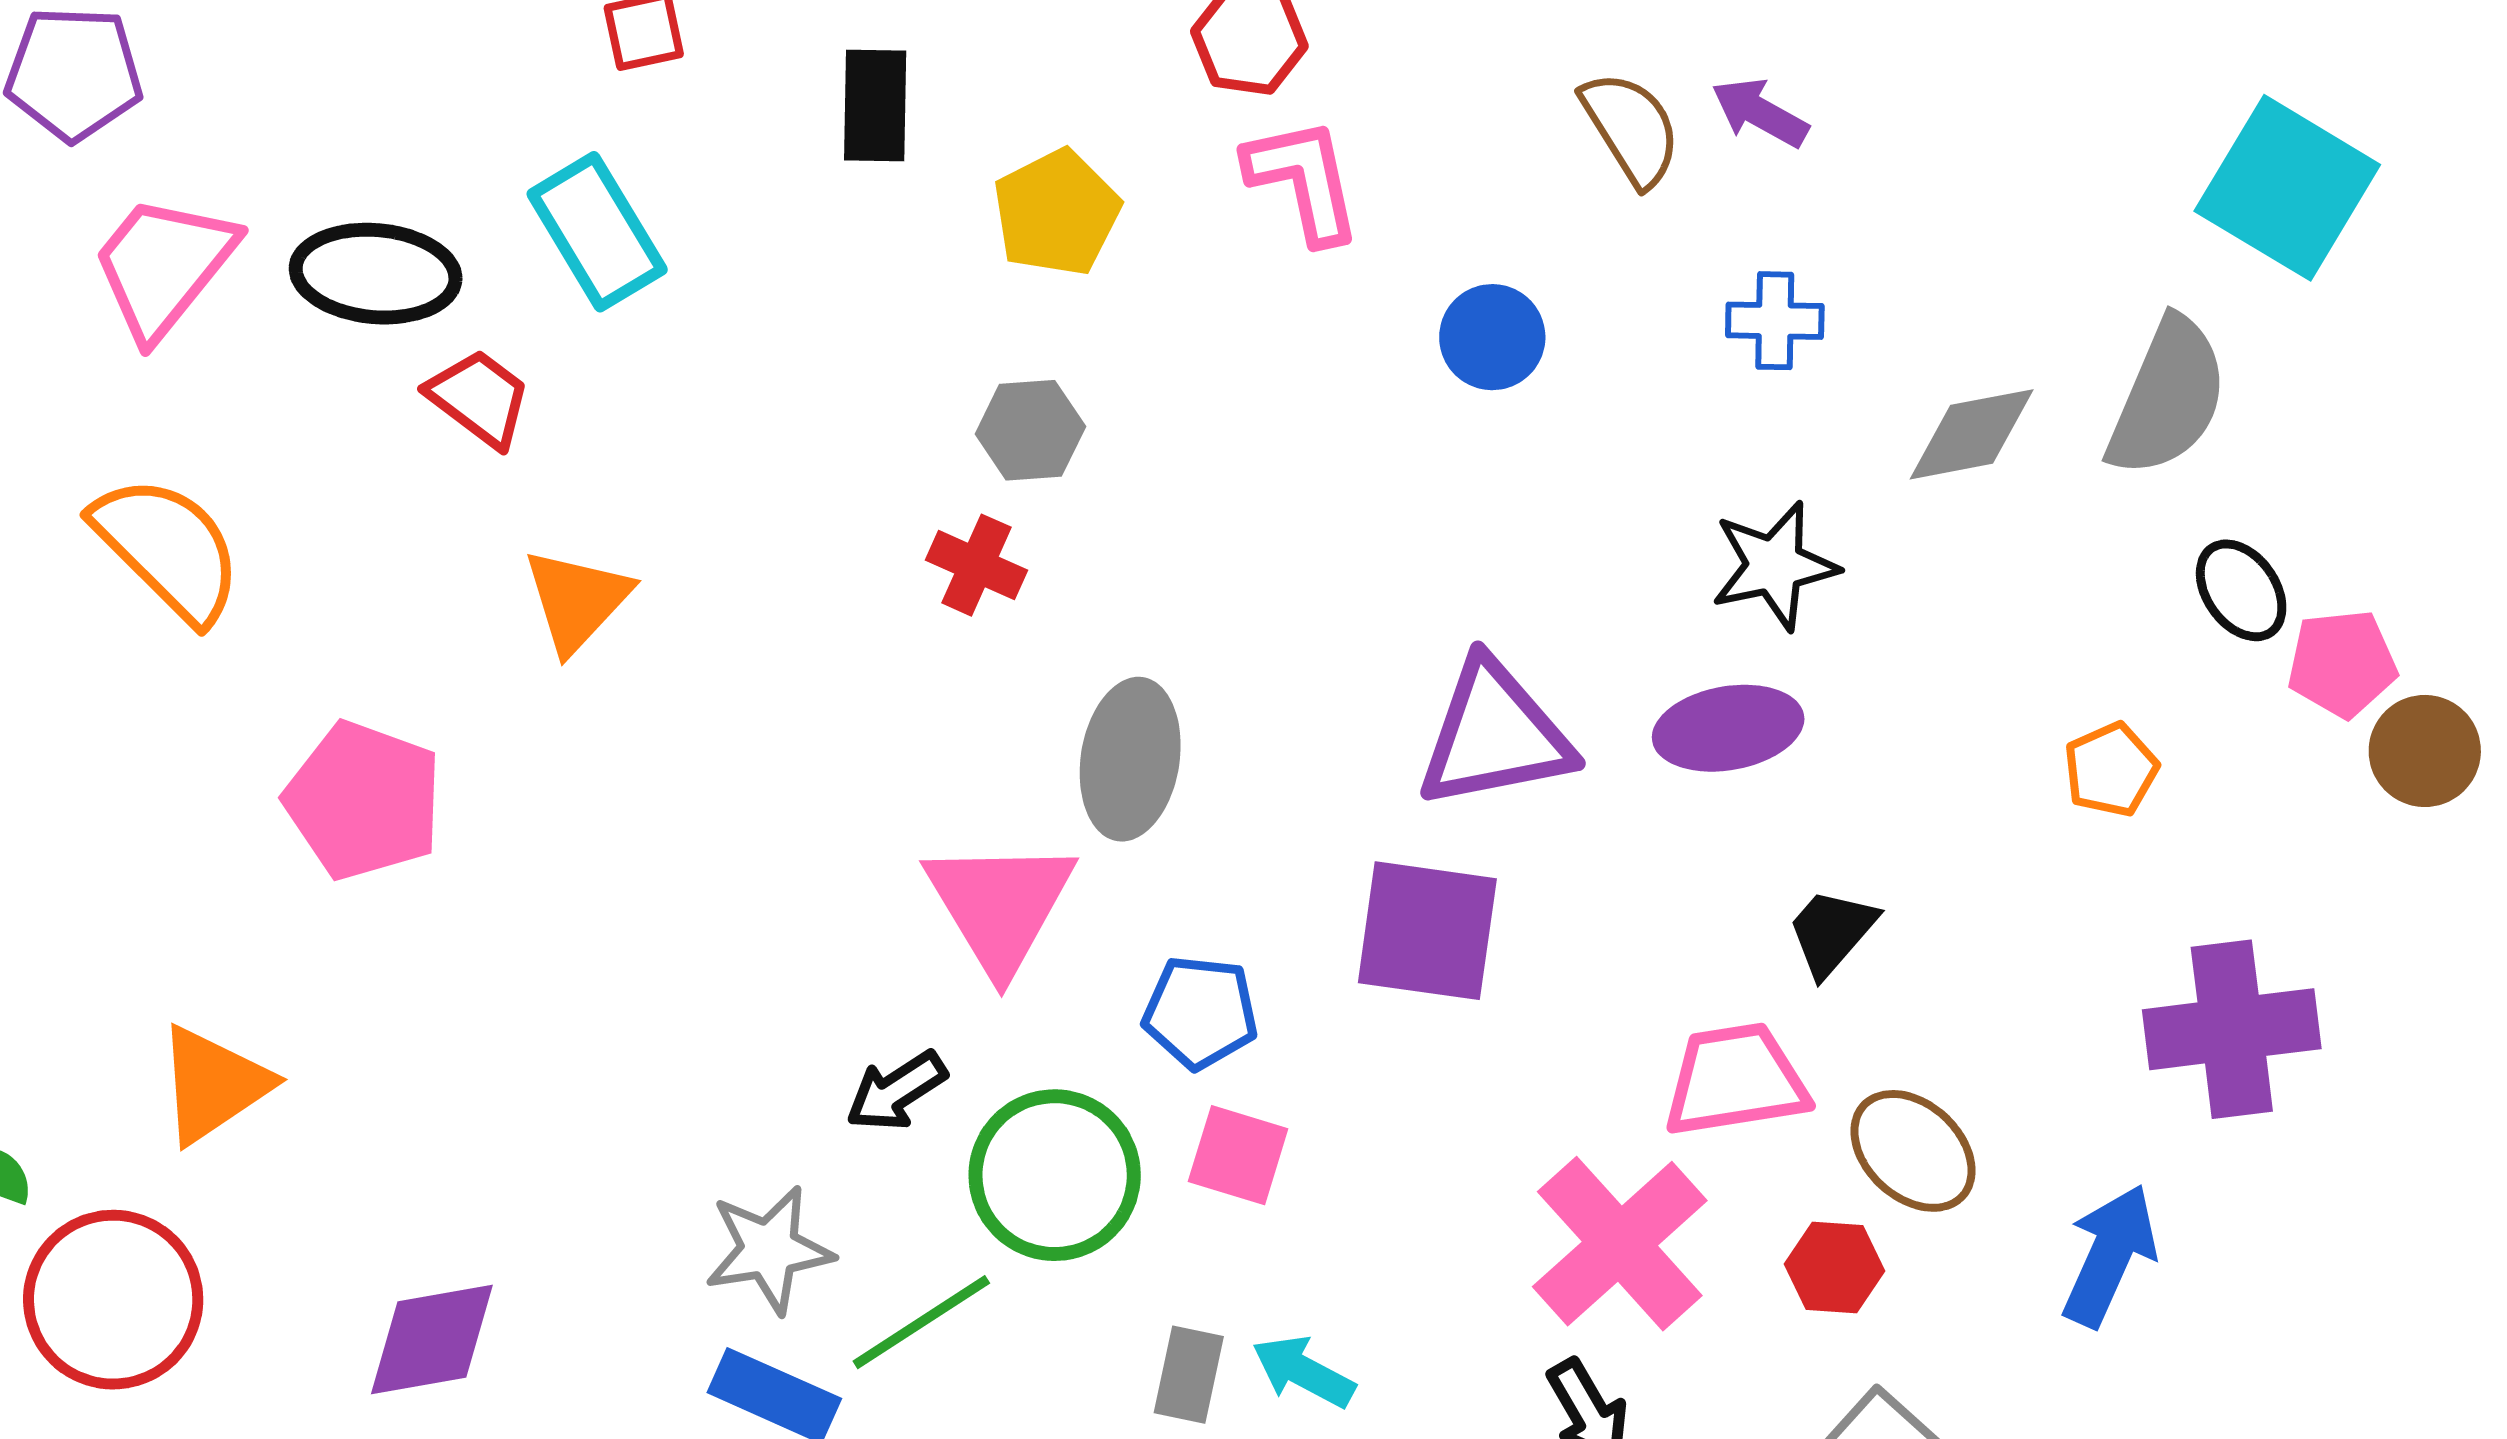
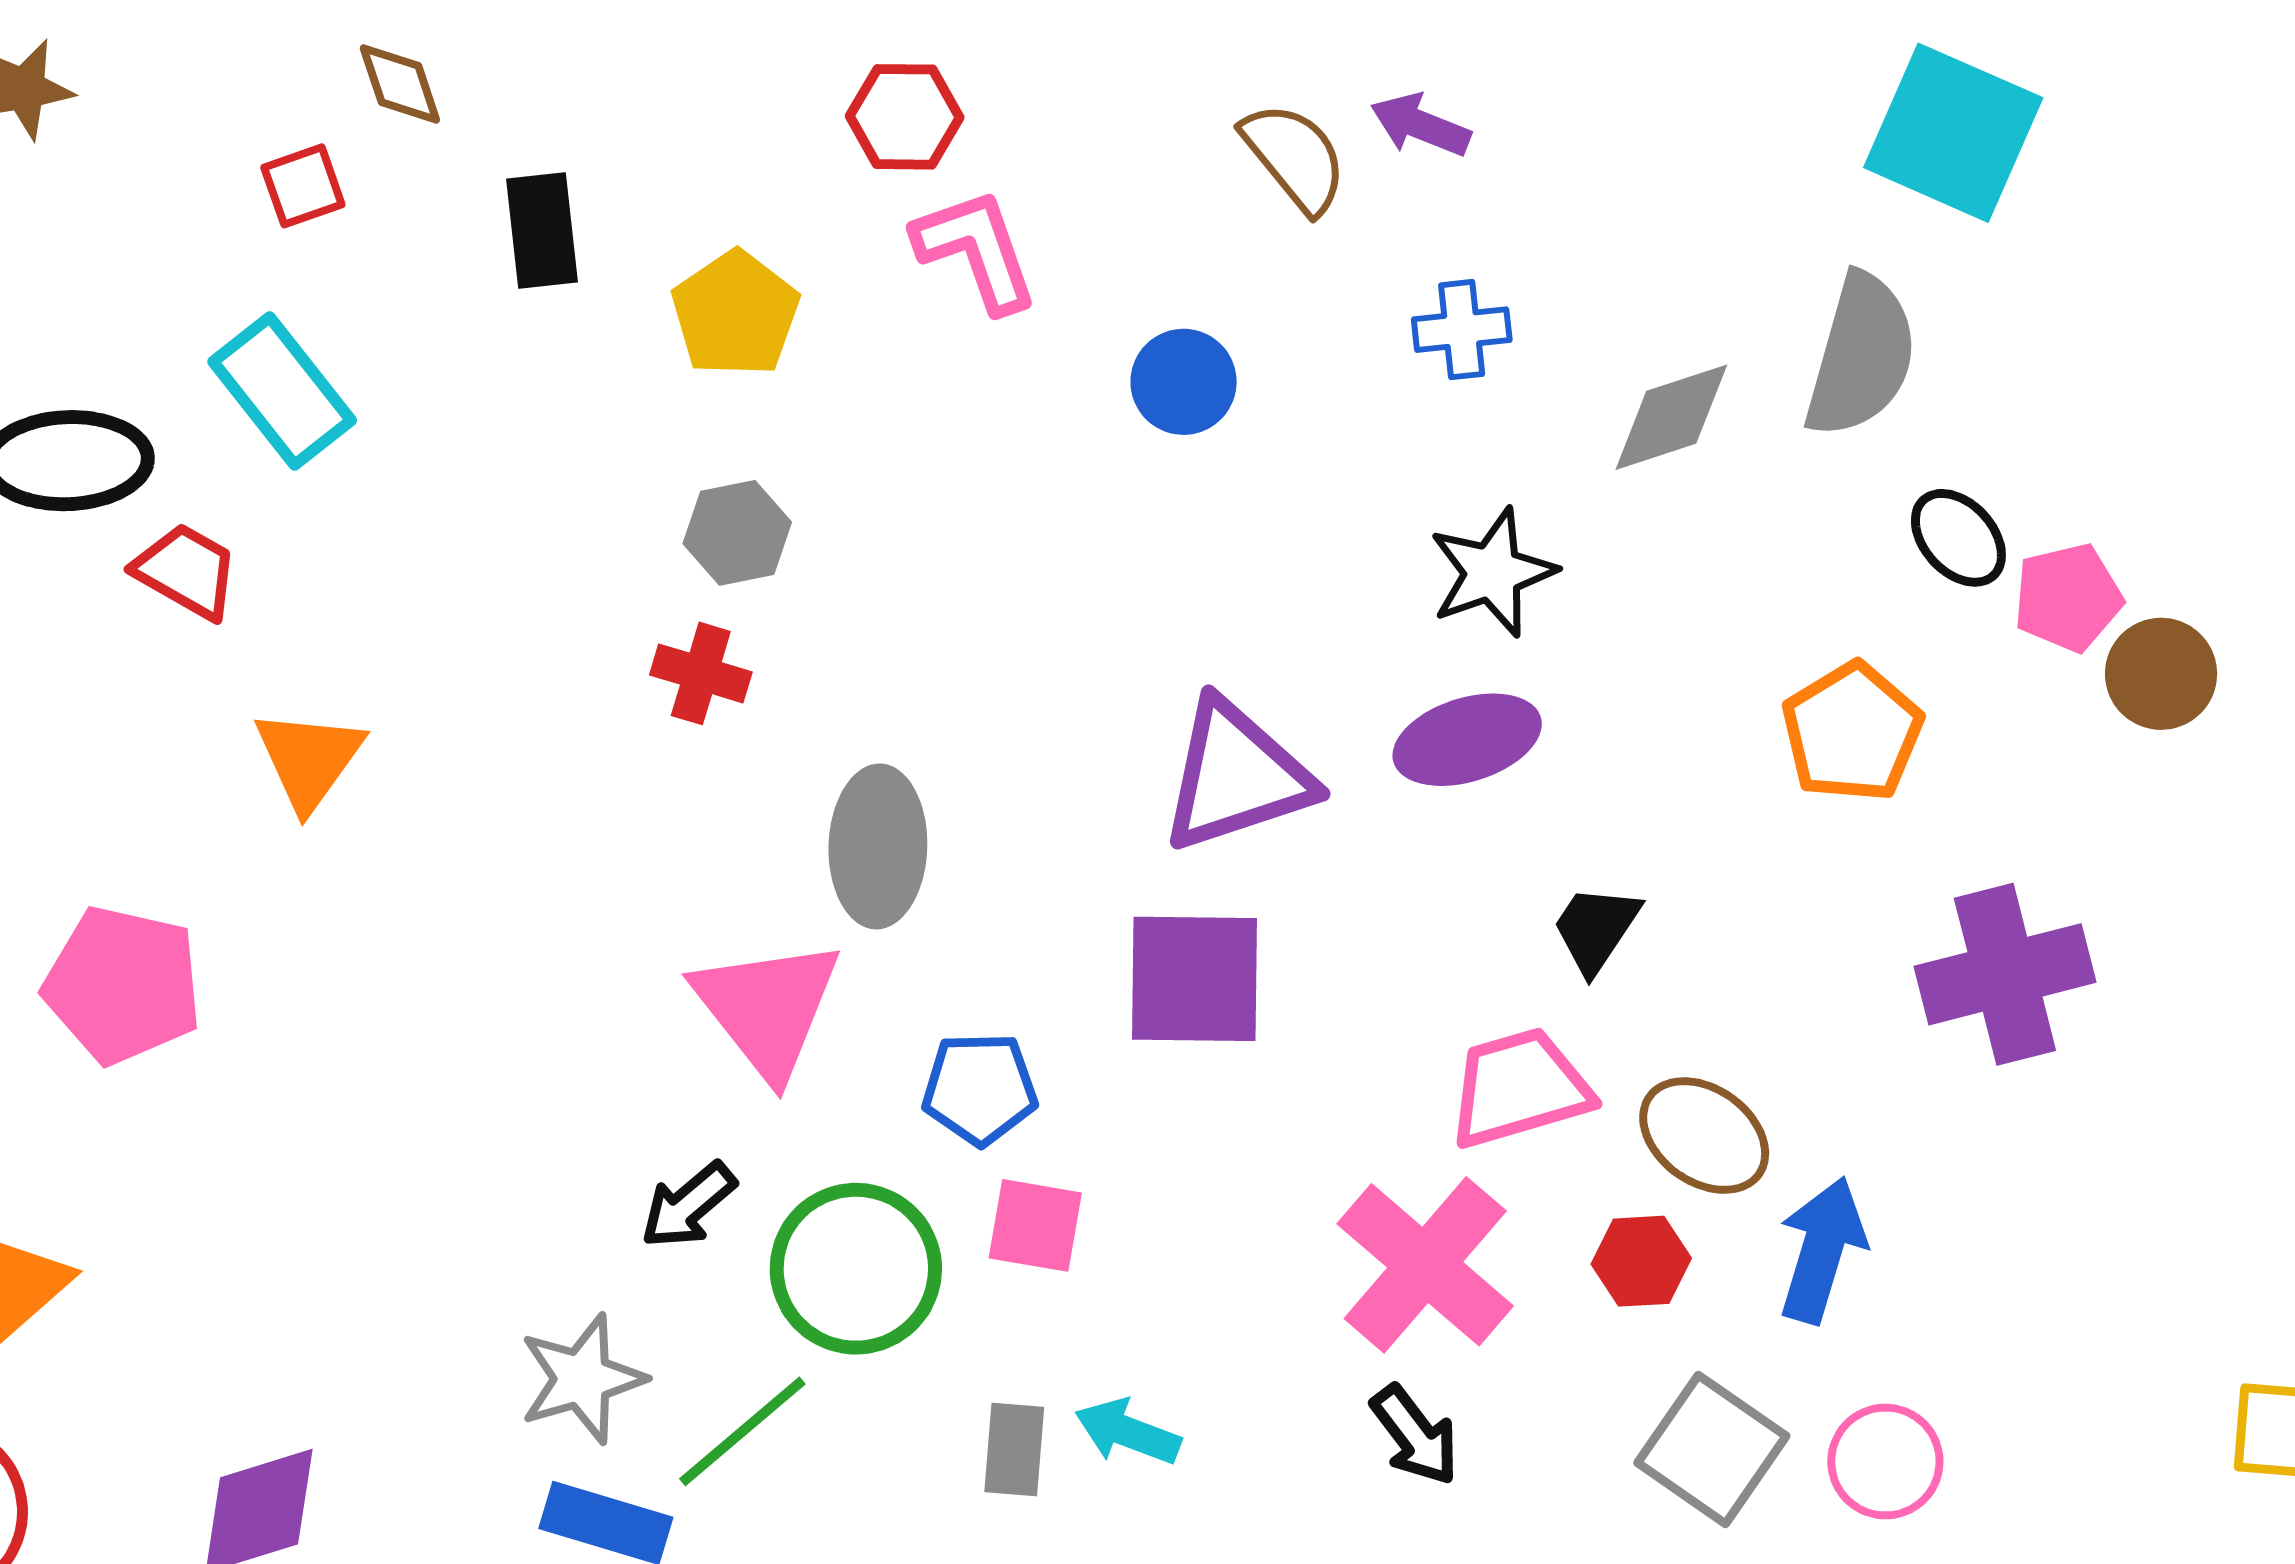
orange pentagon: (2111, 770) -> (1852, 732), size x1.5
blue arrow: (2110, 1255) -> (1822, 1250), moved

